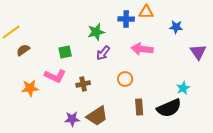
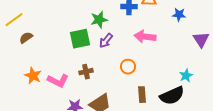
green square: (65, 52) -> (80, 39), moved, size x1.5
pink L-shape: (55, 76) -> (58, 81), moved
orange star: (30, 88) -> (33, 76), turned 30

